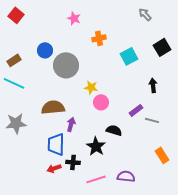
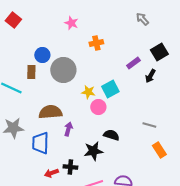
cyan square: (129, 56) -> (110, 89), moved
brown rectangle: (14, 60) -> (31, 72), moved, turned -56
black arrow: (153, 85) -> (150, 76), moved, turned -144
purple rectangle: (136, 110) -> (133, 63), moved
blue trapezoid: (56, 144) -> (40, 143), moved
black star: (96, 146) -> (93, 151), turned 30
orange rectangle: (162, 155) -> (159, 150), moved

